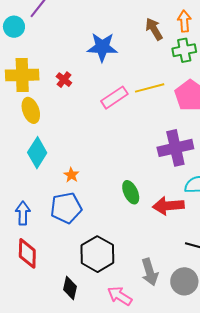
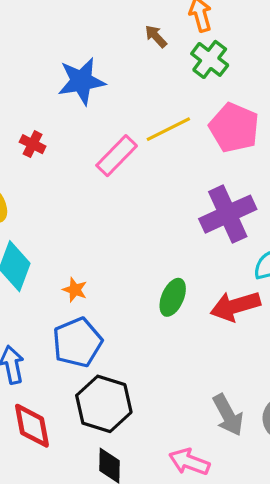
brown arrow: (154, 29) -> (156, 36), size x0.7
green cross: (184, 50) -> (210, 59), turned -30
green ellipse: (131, 192) -> (173, 297), turned 60
black hexagon: (97, 254) -> (104, 404), moved

